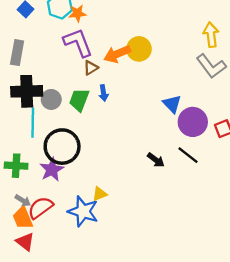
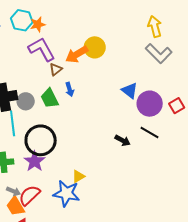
green trapezoid: (79, 100) -> (50, 98), turned -40

